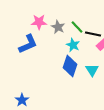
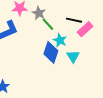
green line: (77, 27) -> (48, 24), moved
cyan star: (73, 45) -> (60, 40), moved

